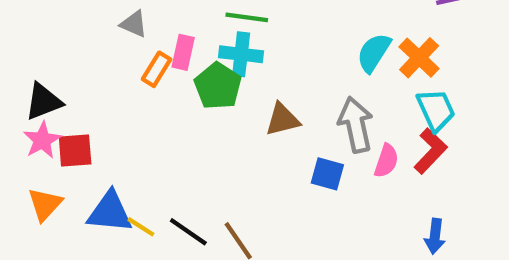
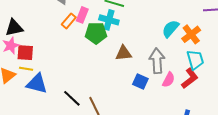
green pentagon: (218, 86) -> (96, 33), turned 30
yellow line: (141, 227) -> (26, 69), moved, turned -32

